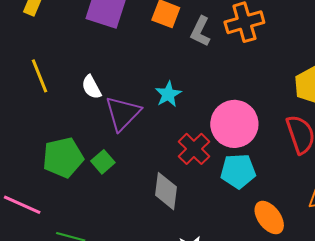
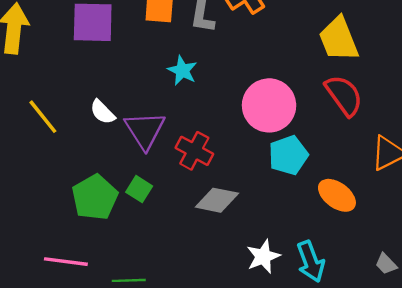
cyan star: (168, 94) -> (182, 70), moved
red cross: (194, 149) -> (194, 151), moved
gray diamond: (166, 191) -> (217, 200), turned -69

